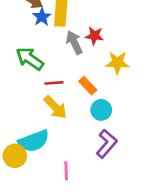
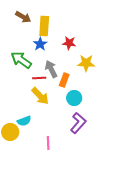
blue star: (42, 17) -> (40, 44), moved
gray arrow: (74, 42) -> (51, 69), moved
orange rectangle: (88, 86) -> (64, 80), turned 64
cyan semicircle: (34, 141) -> (24, 121), size x0.6

